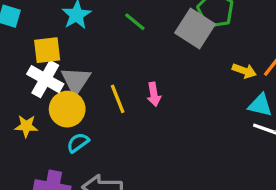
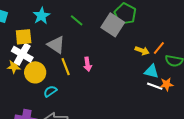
gray triangle: (76, 81) -> (56, 45), moved, turned -30
yellow star: (26, 126) -> (14, 67), moved
cyan semicircle: (78, 143) -> (50, 91), moved

